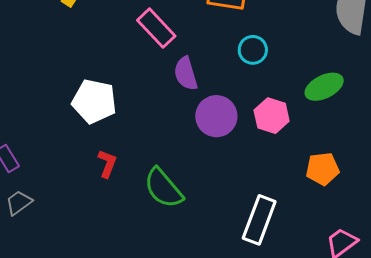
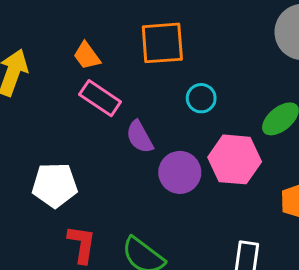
pink hexagon: (272, 116) -> (235, 159), size x1.4
red L-shape: (107, 164) -> (82, 244), size x1.4

